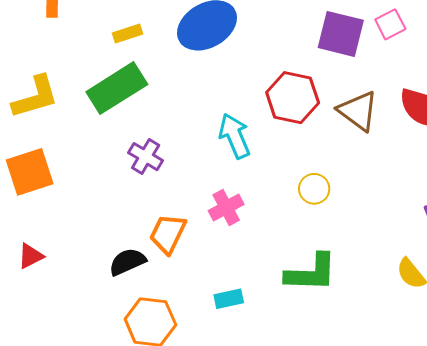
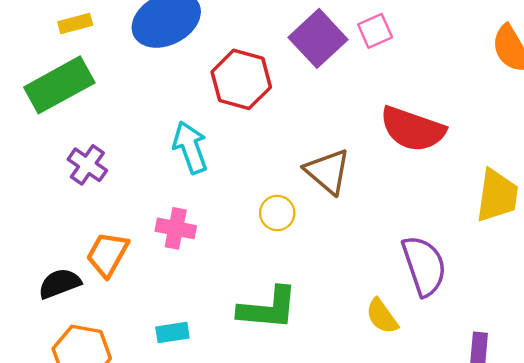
purple square: (341, 34) -> (318, 38), turned 30
red hexagon: (293, 98) -> (241, 79), moved
brown triangle: (358, 111) -> (328, 171), moved
pink cross: (226, 208) -> (176, 228), turned 36

